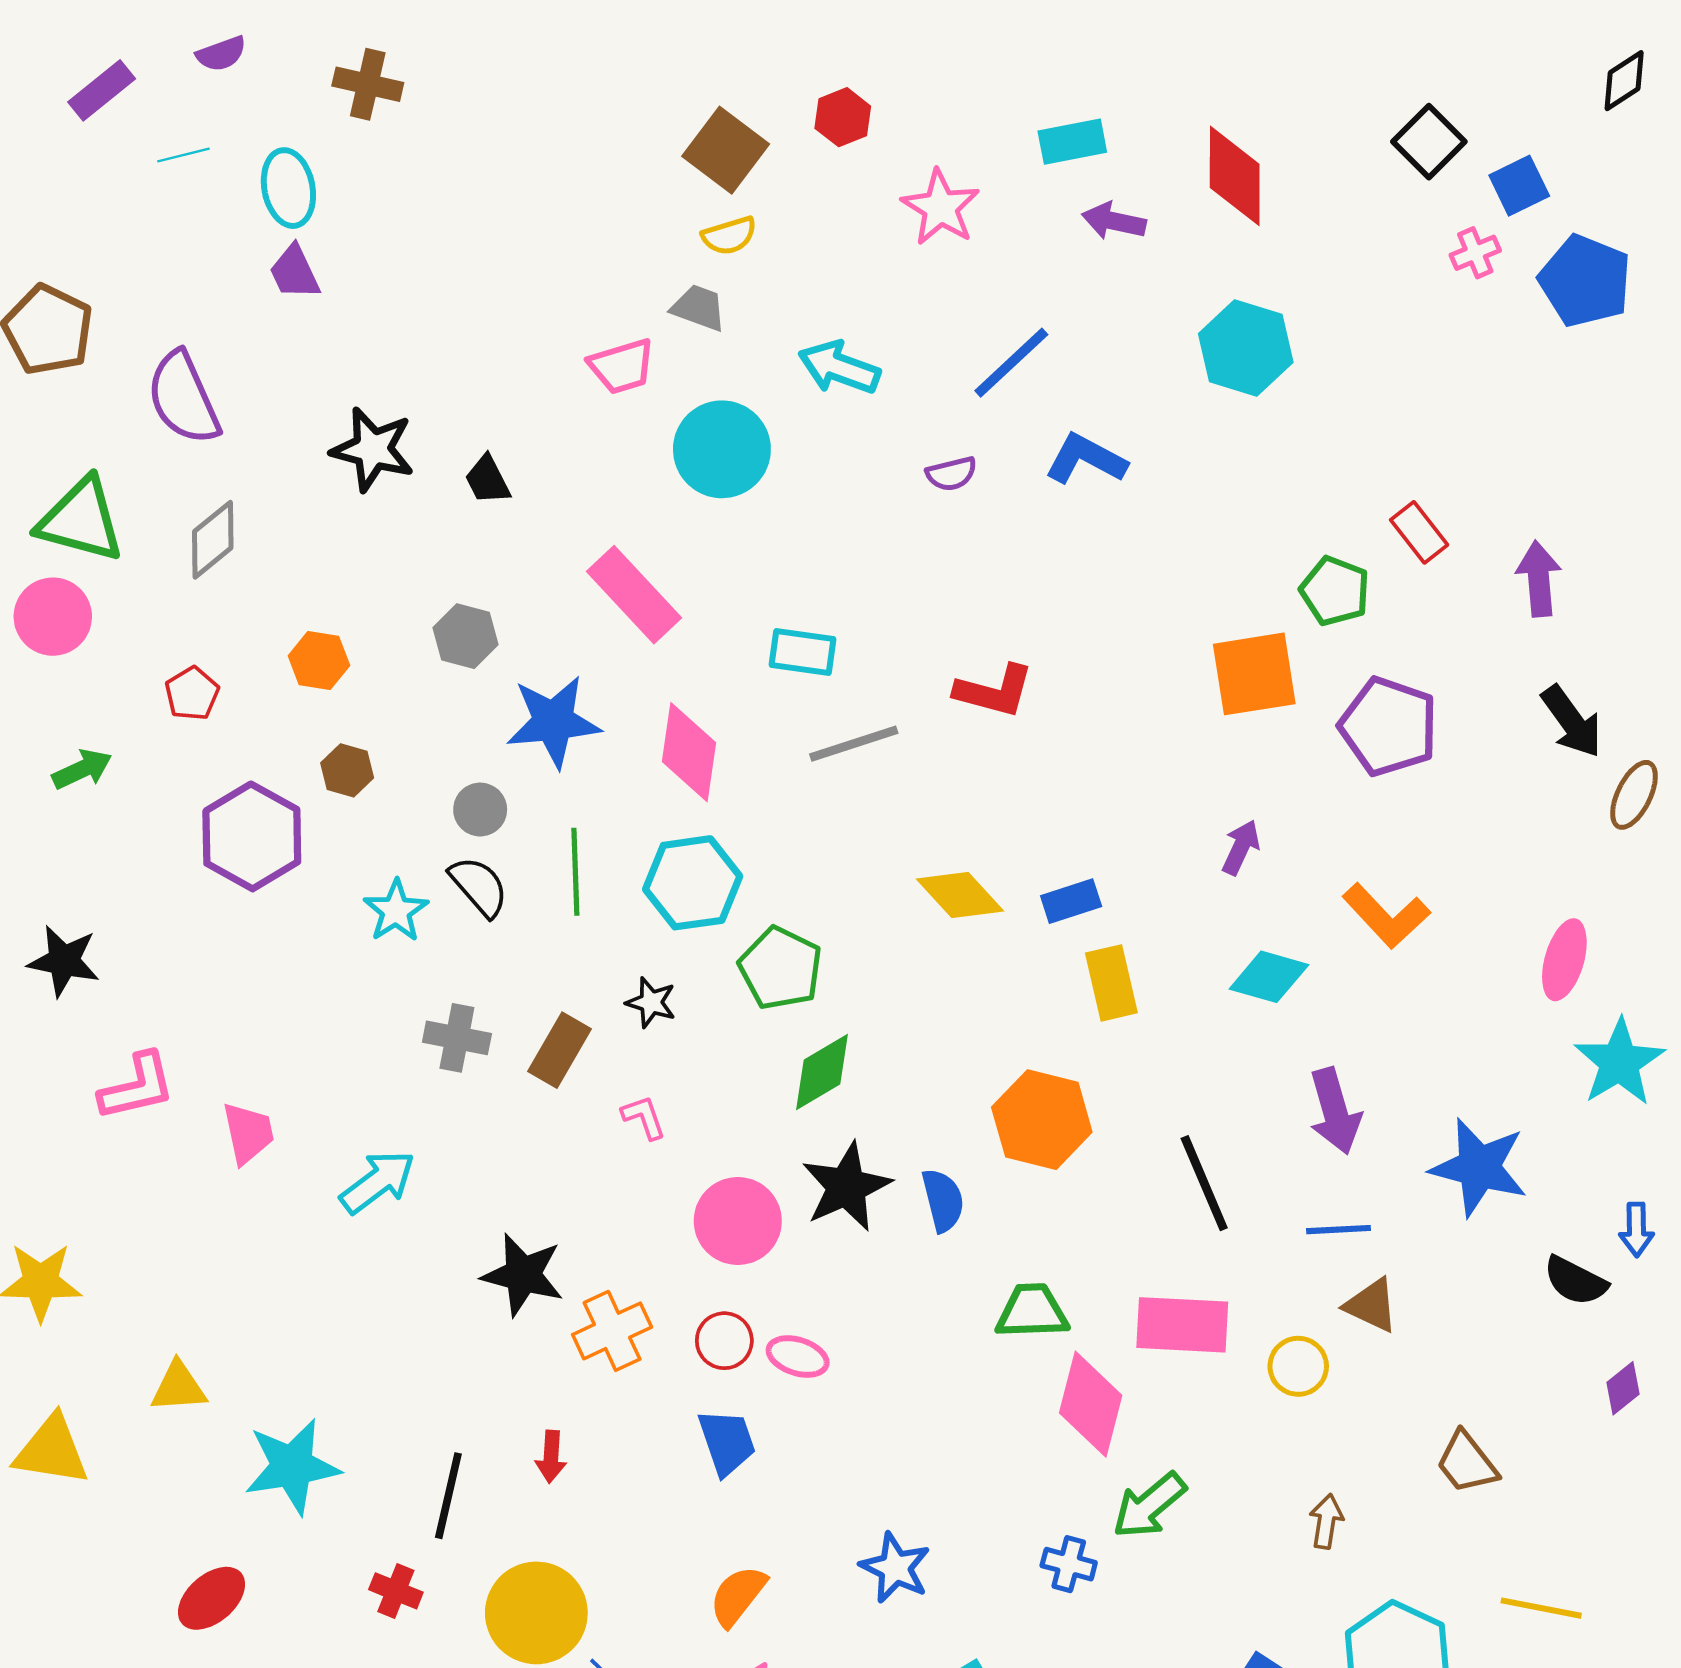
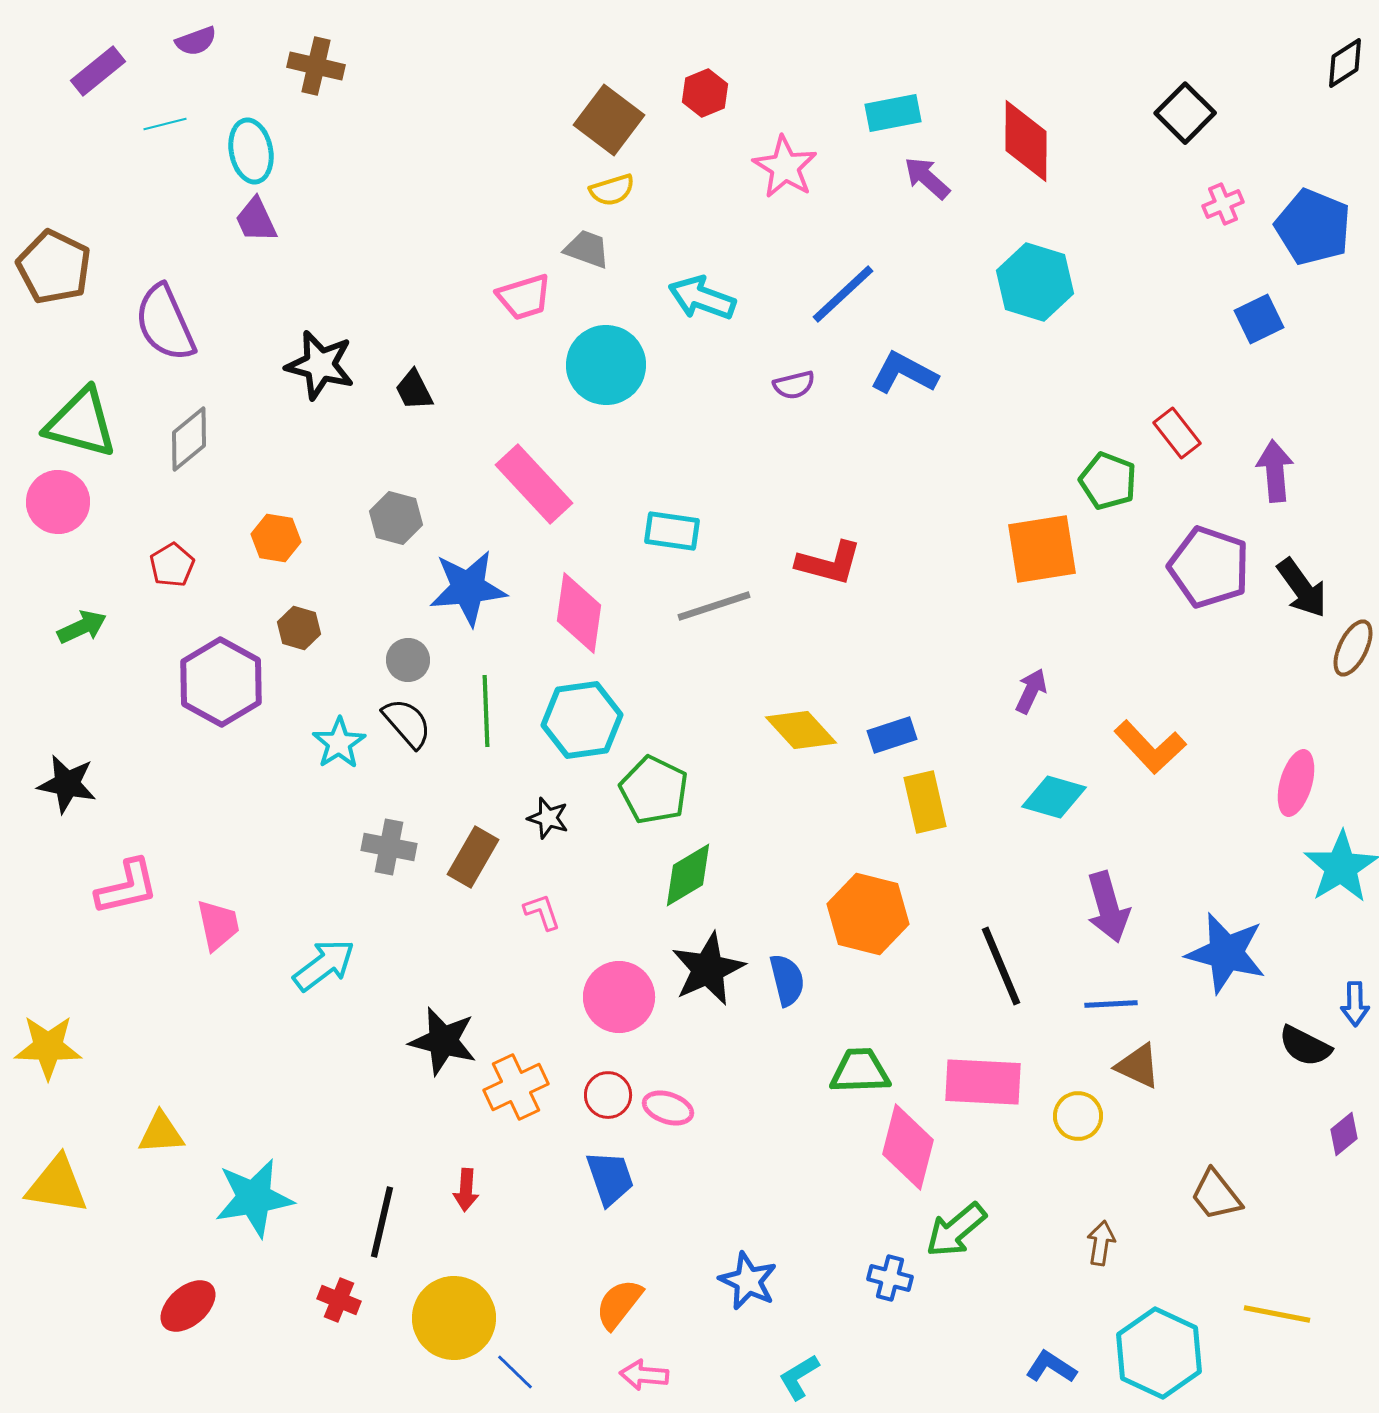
blue square: (1519, 186) -> (1259, 319), moved
purple arrow: (1114, 221) -> (927, 178), turned 30
purple pentagon: (1389, 726) -> (1209, 567), moved

